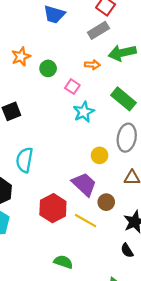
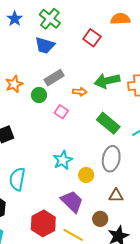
gray rectangle: (98, 30) -> (54, 78), moved
cyan star: (84, 112) -> (63, 160), moved
brown circle: (106, 202) -> (100, 219), moved

